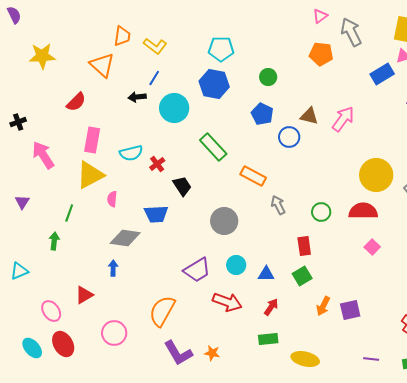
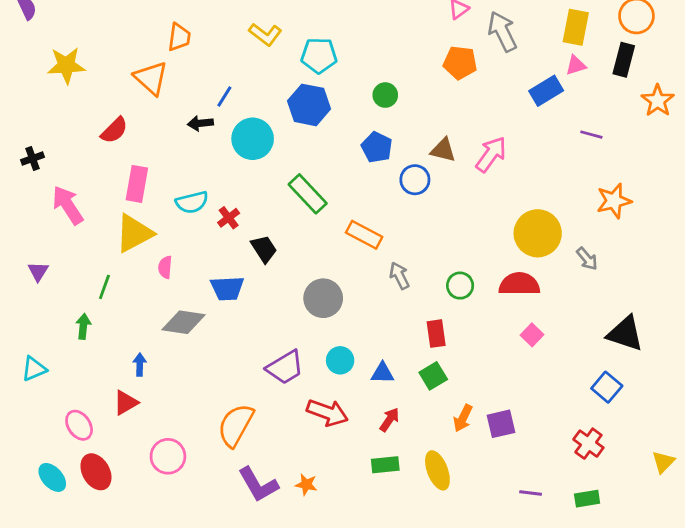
yellow L-shape: (155, 46) -> (265, 34), moved
blue arrow: (113, 268) -> (140, 365), moved
yellow ellipse: (305, 359) -> (437, 470), moved, turned 56

